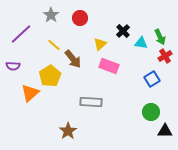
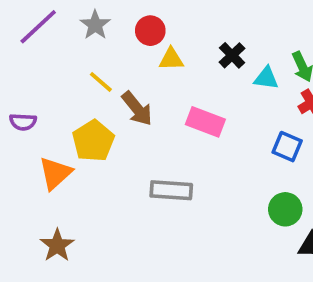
purple line: (21, 34) -> (38, 27), moved
yellow triangle: (100, 44) -> (171, 59), moved, turned 40
blue square: (152, 79) -> (287, 147), turned -35
brown star: (68, 131) -> (57, 245), moved

